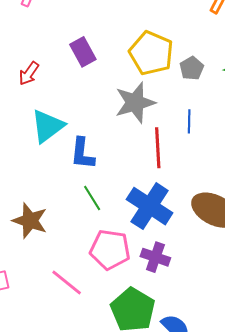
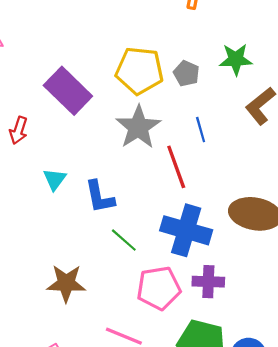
purple rectangle: (83, 52) -> (68, 91), size x1.5
cyan triangle: (48, 126) -> (55, 179), size x0.6

